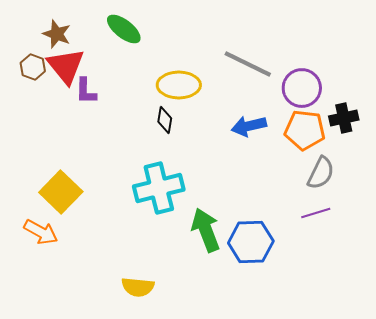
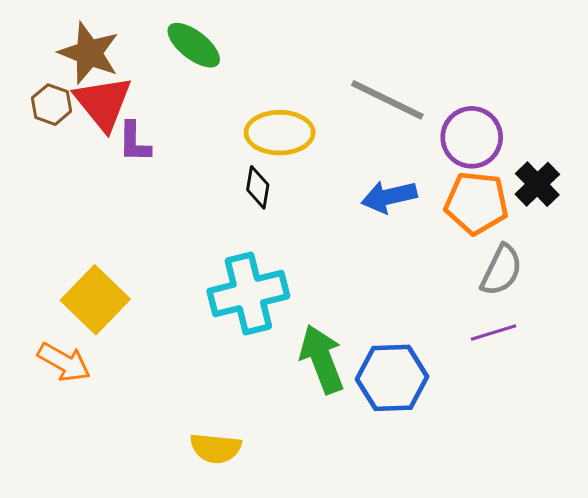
brown star: (57, 34) -> (89, 53), size x1.4
black cross: (344, 118) -> (537, 184), turned -32

